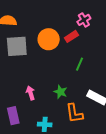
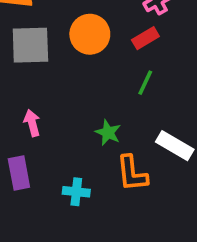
red rectangle: (71, 36) -> (145, 38), moved
pink arrow: (31, 93) -> (32, 123), moved

